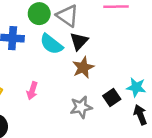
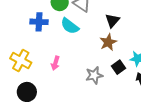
black triangle: (79, 41) -> (112, 21), moved
brown star: (83, 67) -> (108, 42), moved

